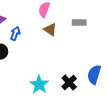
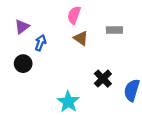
black cross: (69, 83) -> (103, 79), moved

